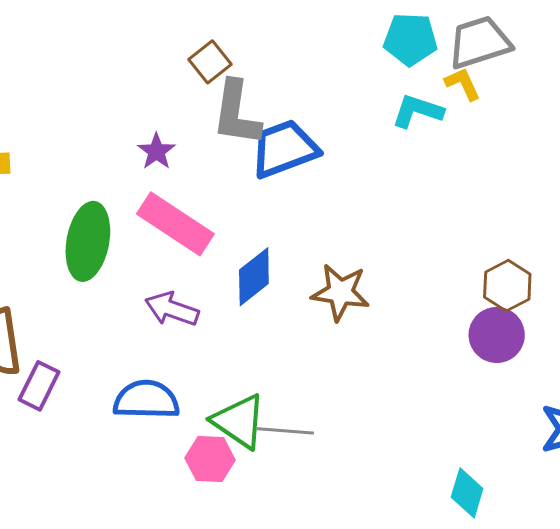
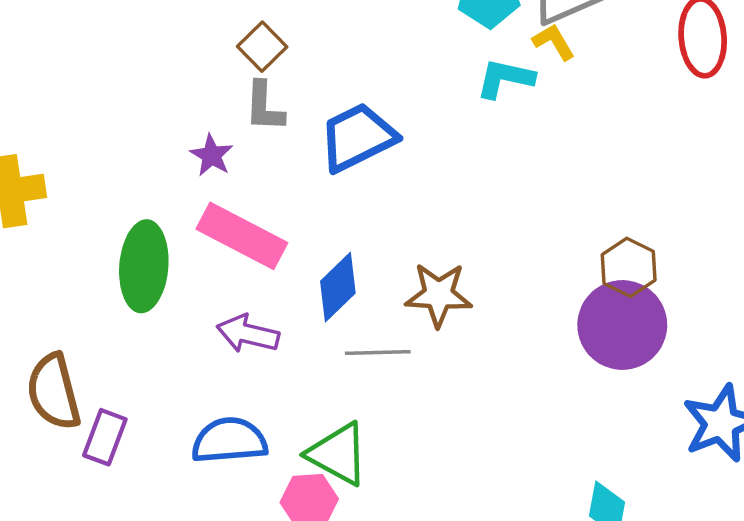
gray L-shape: (236, 113) -> (264, 107), moved, size x0.7
purple circle: (497, 335) -> (622, 325), size x1.4
gray line: (285, 431) -> (378, 353), moved

